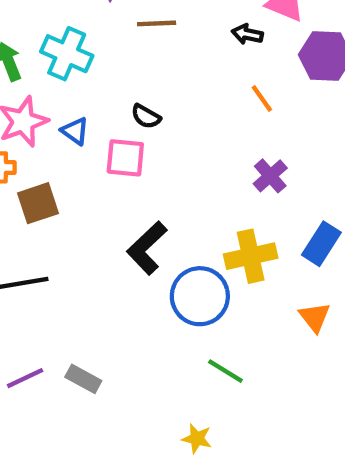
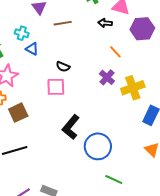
cyan cross: (67, 54) -> (22, 33), moved, size x0.6
blue triangle: (75, 131) -> (32, 49), moved
purple cross: (270, 176) -> (107, 77), moved
yellow cross: (251, 256) -> (133, 88), moved

